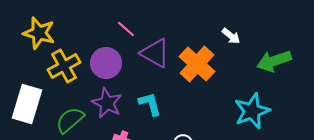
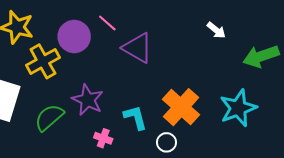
purple circle: (106, 63) -> (74, 37), moved
orange cross: (197, 64) -> (181, 107), moved
cyan L-shape: (150, 104) -> (135, 117), moved

